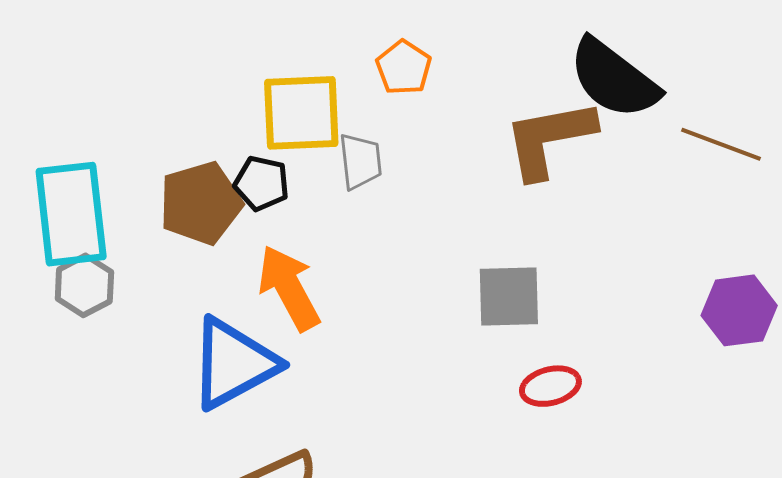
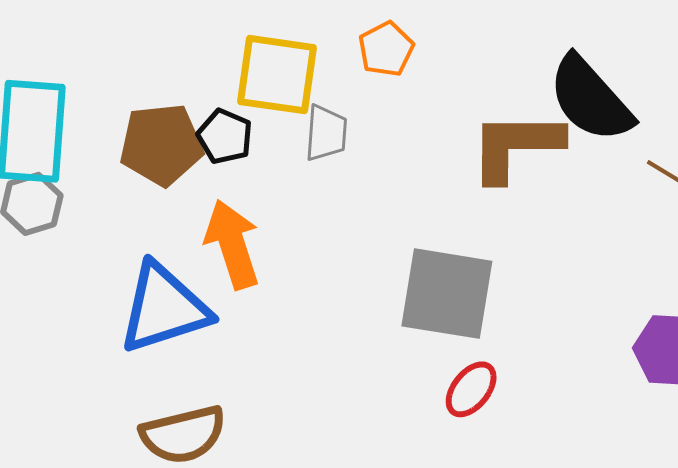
gray square: (509, 296) -> (447, 294), size x1.4
red ellipse: (550, 386) -> (471, 389), turned -48

